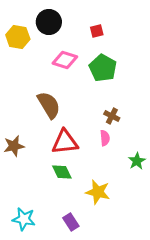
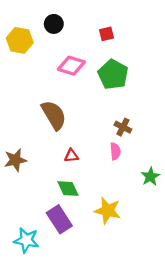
black circle: (49, 22) -> (54, 24), size x0.7
red triangle: (65, 142) -> (71, 156), size x0.5
purple rectangle: (71, 222) -> (59, 219), moved, size x1.4

